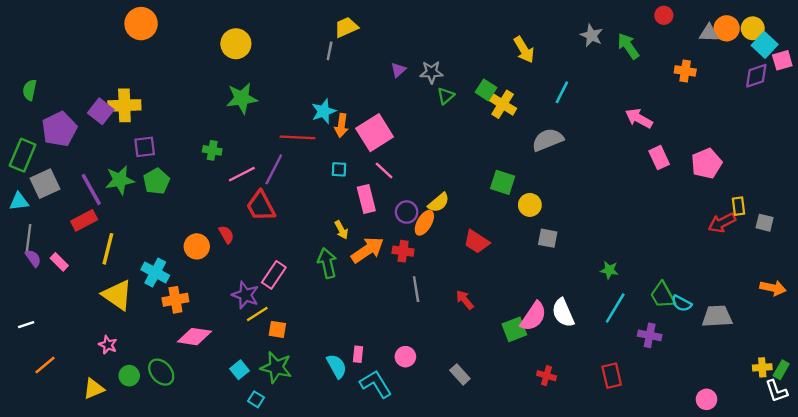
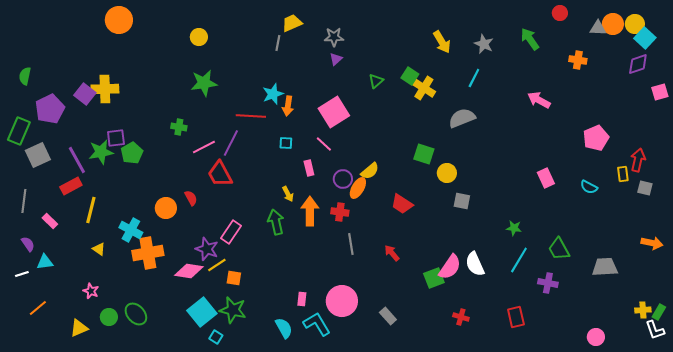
gray star: (592, 35) -> (484, 44), moved
yellow circle: (236, 44) -> (199, 37), size x0.7
pink square: (782, 60) -> (660, 92), moved
gray star: (431, 72) -> (334, 37), moved
pink square: (375, 133) -> (334, 112), moved
purple square: (145, 147) -> (116, 138), moved
pink rectangle: (659, 158) -> (546, 178), moved
pink rectangle: (366, 199) -> (309, 168), size x0.7
cyan triangle: (19, 201) -> (45, 262), moved
red arrow: (722, 223) -> (638, 160), moved, turned 130
orange arrow: (367, 250) -> (310, 211), turned -56
purple semicircle: (33, 258) -> (28, 244), moved
yellow triangle: (117, 295) -> (99, 249), size x0.5
orange cross: (175, 300) -> (148, 253), size x1.4
cyan semicircle: (682, 303) -> (589, 187), moved
pink diamond: (194, 337) -> (189, 271), moved
pink circle: (405, 357) -> (342, 301), size x1.8
cyan semicircle: (337, 366) -> (284, 328), moved
cyan square: (239, 370) -> (202, 312), size x1.8

